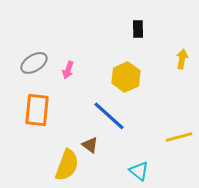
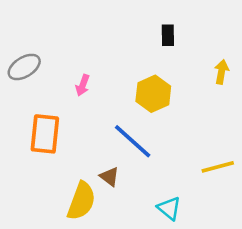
gray ellipse: (34, 63) -> (24, 67), moved

